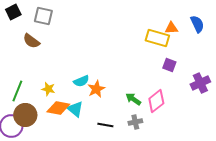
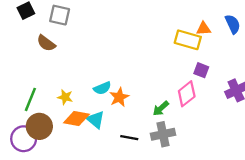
green arrow: (133, 99) -> (161, 108), turned -77
pink diamond: (156, 101) -> (187, 94), moved
gray cross: (135, 122) -> (163, 134), size x1.5

